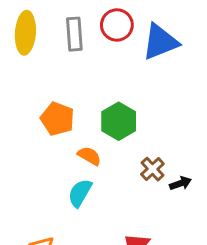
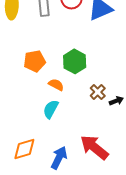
orange pentagon: (57, 119) -> (35, 61), turned -30

